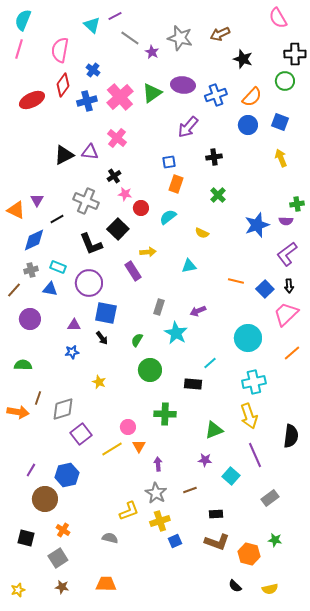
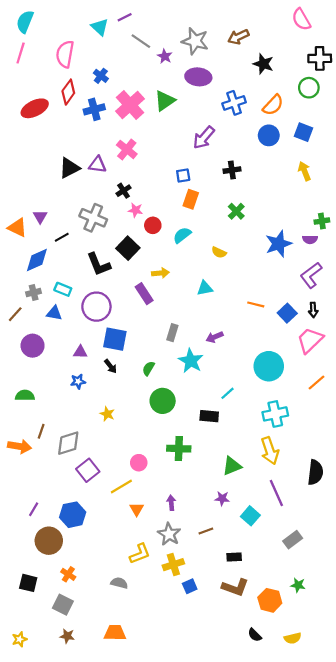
purple ellipse: (183, 85) -> (198, 77), moved
orange triangle: (139, 446) -> (137, 509), moved
gray square: (58, 558) -> (63, 605), turned -30

